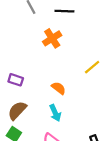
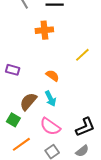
orange cross: (52, 38) -> (44, 30), turned 30
brown semicircle: (17, 111) -> (28, 102), moved

